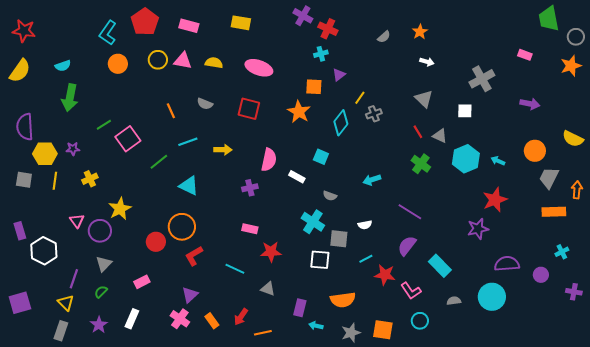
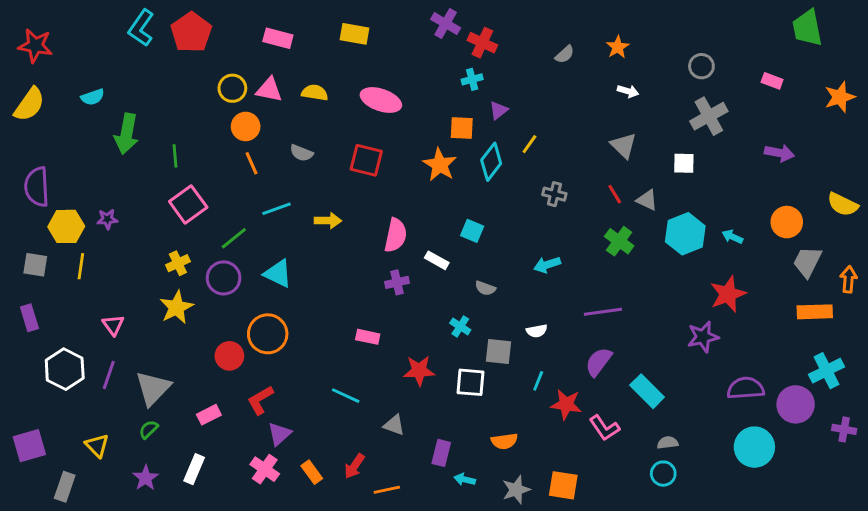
red pentagon: (145, 22) -> (191, 32), moved
cyan L-shape: (108, 33) -> (141, 28), moved
gray circle: (576, 37) -> (701, 66), moved
orange circle: (118, 64) -> (246, 126), moved
green arrow: (70, 98) -> (126, 134), moved
gray cross: (374, 114) -> (554, 194), moved, turned 35
cyan diamond: (341, 123) -> (491, 162), moved
green line: (104, 125) -> (175, 156), moved, turned -63
yellow cross: (90, 179) -> (178, 263), moved
purple cross: (250, 188) -> (397, 282), moved
purple line: (410, 212) -> (603, 312), turned -40
cyan cross: (313, 222) -> (460, 326), size x0.6
purple rectangle: (20, 231) -> (29, 318), moved
purple circle: (100, 231) -> (224, 278), moved
red star: (271, 252) -> (419, 371), moved
cyan cross: (562, 252) -> (826, 371), size x1.6
red L-shape: (194, 256) -> (260, 400), moved
cyan line: (366, 259) -> (538, 381), turned -40
gray triangle: (104, 264) -> (153, 388), size x1.5
purple circle: (541, 275) -> (796, 404), size x1.6
purple line: (74, 279) -> (109, 375), moved
cyan circle: (492, 297) -> (754, 447), moved
orange semicircle: (343, 300) -> (504, 441), size x0.7
cyan circle: (420, 321) -> (663, 474), moved
gray rectangle: (61, 331) -> (65, 487), moved

